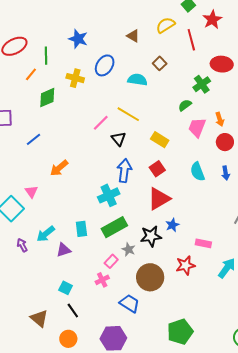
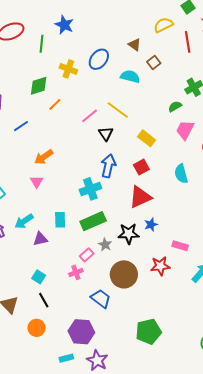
brown triangle: (133, 36) -> (134, 45), moved
blue star: (78, 39) -> (64, 25), moved
orange line: (31, 74) -> (55, 104), moved
pink triangle: (31, 192) -> (37, 182), moved

